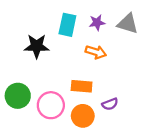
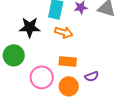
orange arrow: (96, 52) -> (64, 32), moved
green circle: (18, 96) -> (14, 55), moved

